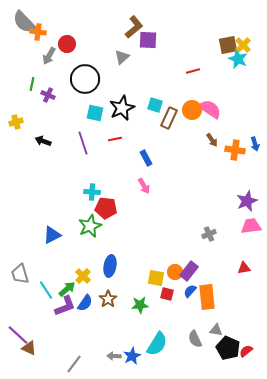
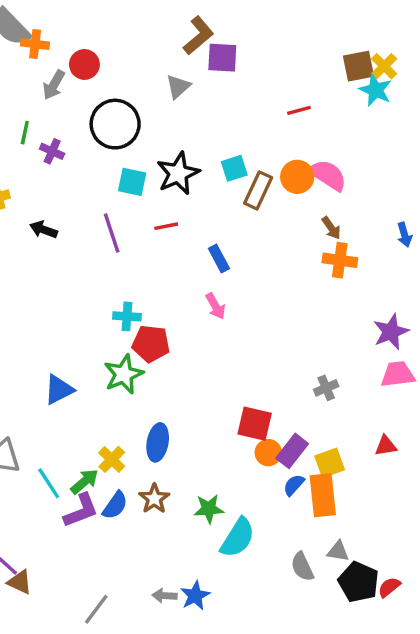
cyan square: (155, 105) -> (234, 168), turned -35
orange cross: (235, 150) -> (340, 260), moved
yellow square: (156, 278) -> (330, 463), moved, turned -30
red square: (167, 294) -> (255, 424), moved, size x1.5
cyan semicircle: (157, 344) -> (238, 538), moved

